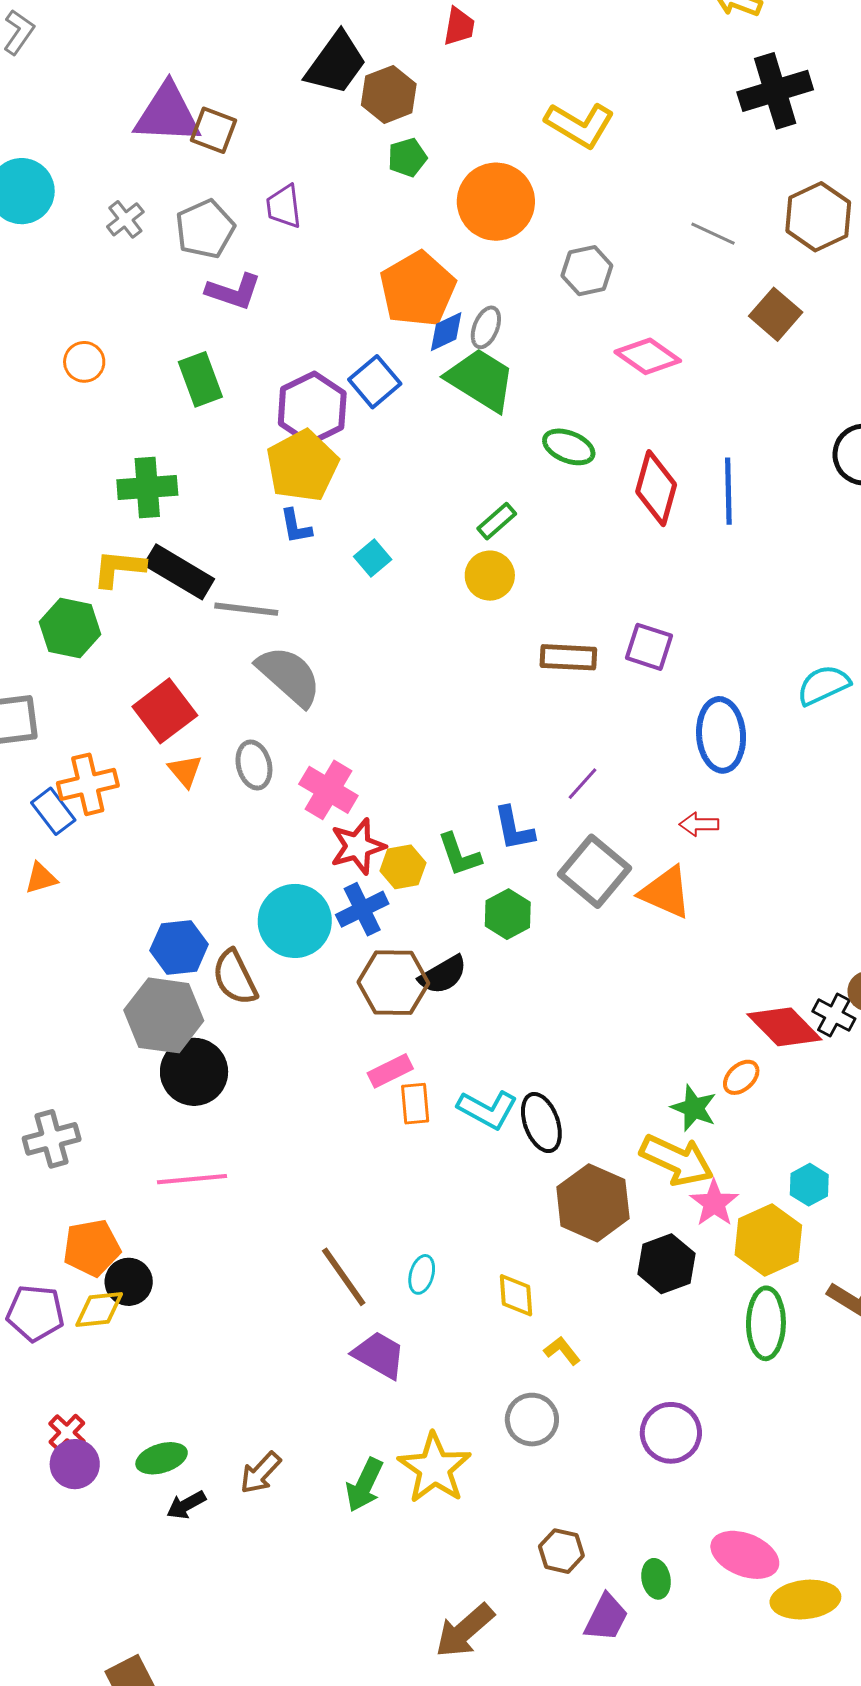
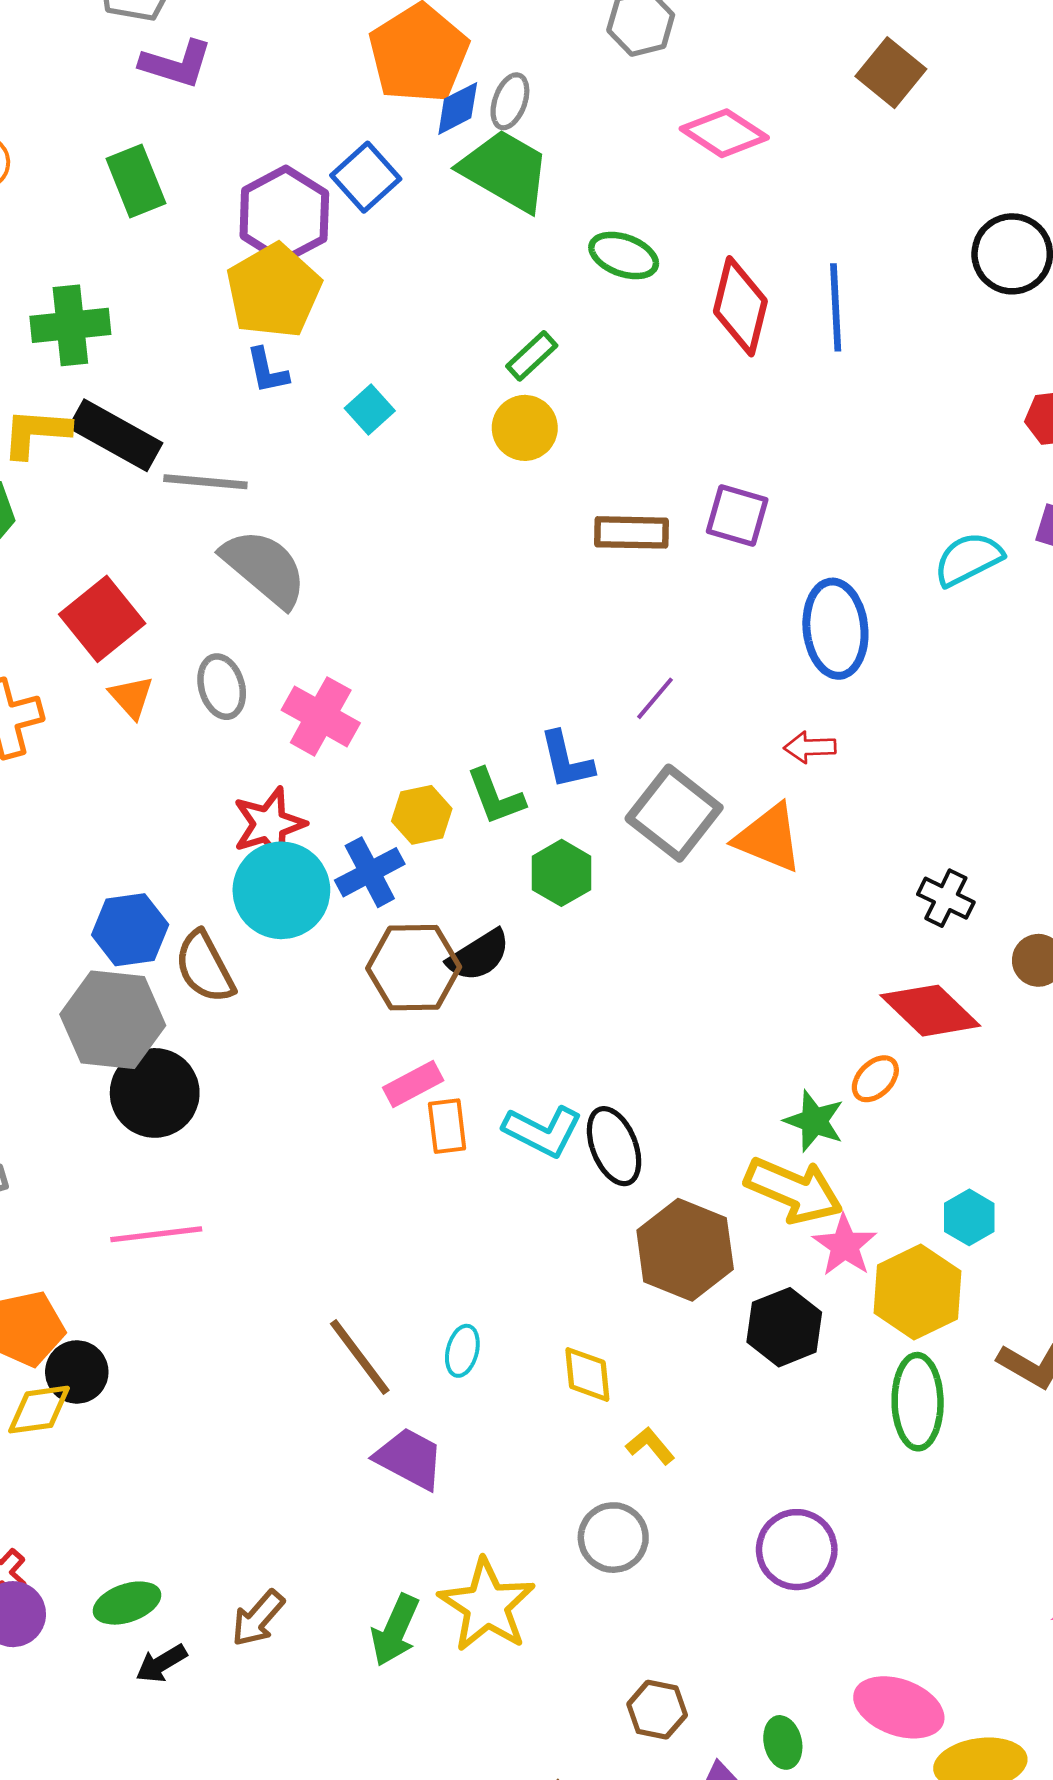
red star: (358, 846) -> (269, 824), moved
black cross: (834, 1015) -> (946, 898), moved

